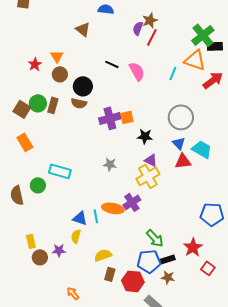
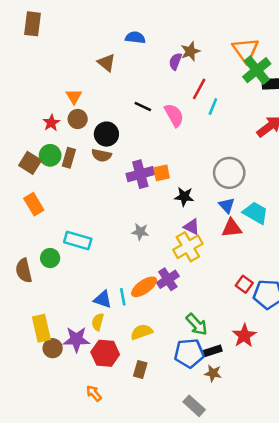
red line: (152, 37) -> (199, 89), moved
orange triangle: (195, 60) -> (245, 50), moved, turned 35
red star: (35, 64) -> (51, 123), moved
cyan line: (173, 73) -> (213, 106), moved
orange ellipse: (113, 208) -> (144, 287), turned -45
yellow rectangle: (31, 241) -> (41, 328), size x1.5
purple star: (59, 250) -> (76, 339), size x1.5
yellow semicircle: (103, 255) -> (142, 332), moved
red square: (208, 268) -> (244, 284), moved
red hexagon: (133, 281) -> (105, 353), moved

